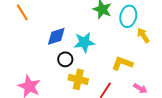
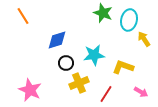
cyan star: (84, 42) -> (94, 55), moved
yellow cross: (78, 79) -> (79, 83), turned -36

